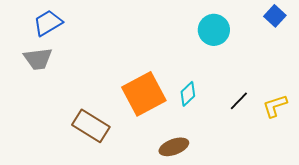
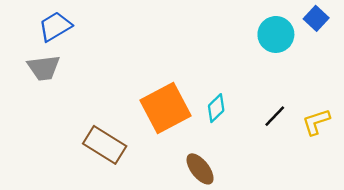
cyan circle: (214, 30) -> (276, 34), moved
brown ellipse: (174, 147) -> (200, 169), turned 72

